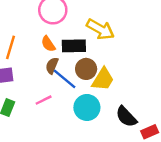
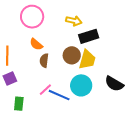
yellow arrow: (100, 29) -> (74, 21), size x0.7
black rectangle: (74, 46) -> (89, 36), moved
blue line: (65, 79) -> (59, 95), moved

